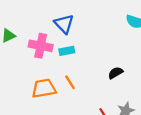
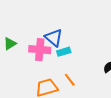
blue triangle: (64, 24) -> (54, 38), moved

